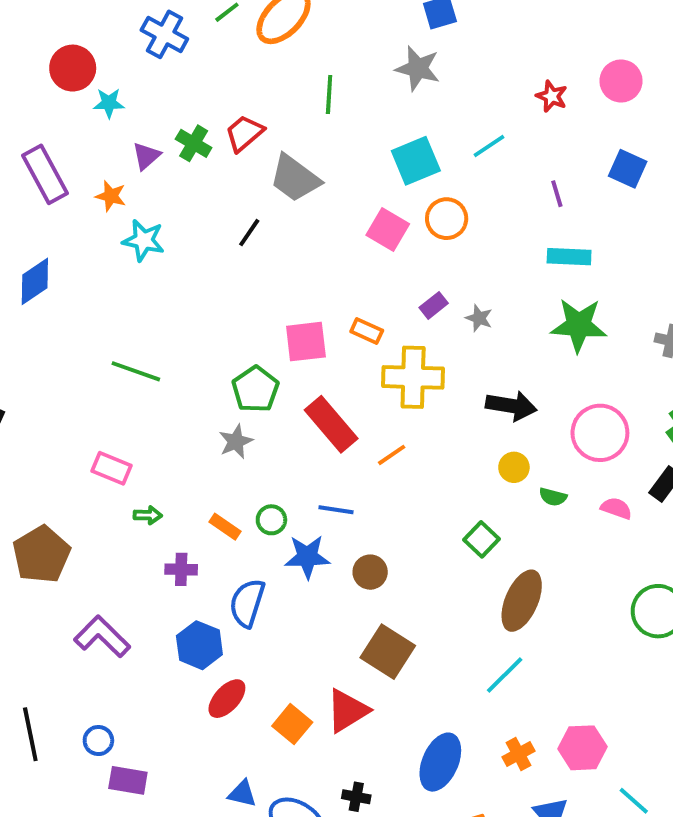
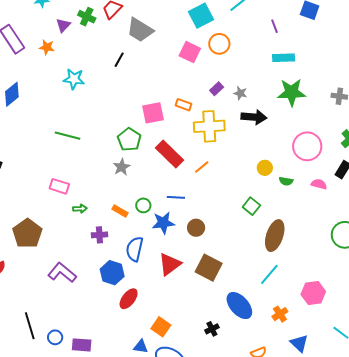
cyan star: (144, 240) -> (74, 79), moved
black arrow: (511, 406) -> (254, 117), moved
red triangle: (347, 711) -> (170, 264), moved
orange square: (292, 724) -> (161, 327), moved
blue circle: (98, 741) -> (55, 337), moved
pink hexagon: (582, 748) -> (313, 293), moved
blue ellipse: (440, 762) -> (239, 306), moved, turned -60
black cross: (356, 797) -> (212, 329), moved, turned -32

